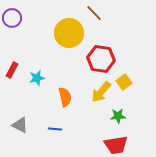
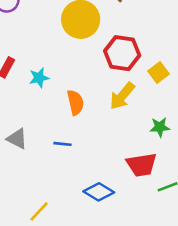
yellow square: (124, 82) -> (158, 73), moved
green star: (118, 116) -> (160, 127), moved

